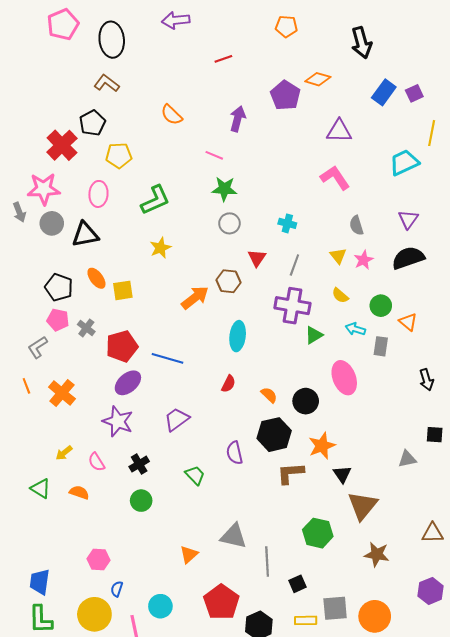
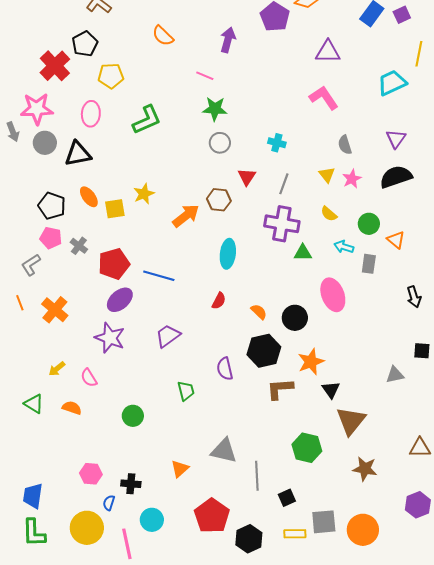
yellow star: (160, 248) -> (144, 194), moved
green triangle: (314, 335) -> (303, 253), turned 30
black cross: (139, 464) -> (131, 484), moved, turned 36
green trapezoid: (195, 475) -> (186, 391), turned 30

